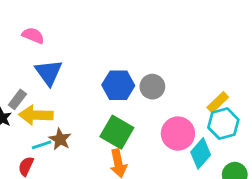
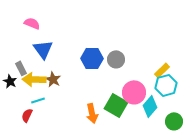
gray rectangle: (17, 99) -> (21, 68), turned -64
green square: (117, 132) -> (116, 105), moved
brown star: (60, 139) -> (53, 79), moved

